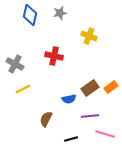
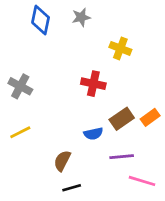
red cross: (54, 56) -> (93, 84), moved
yellow line: (23, 89) -> (20, 132), moved
black line: (71, 139) -> (72, 188), moved

